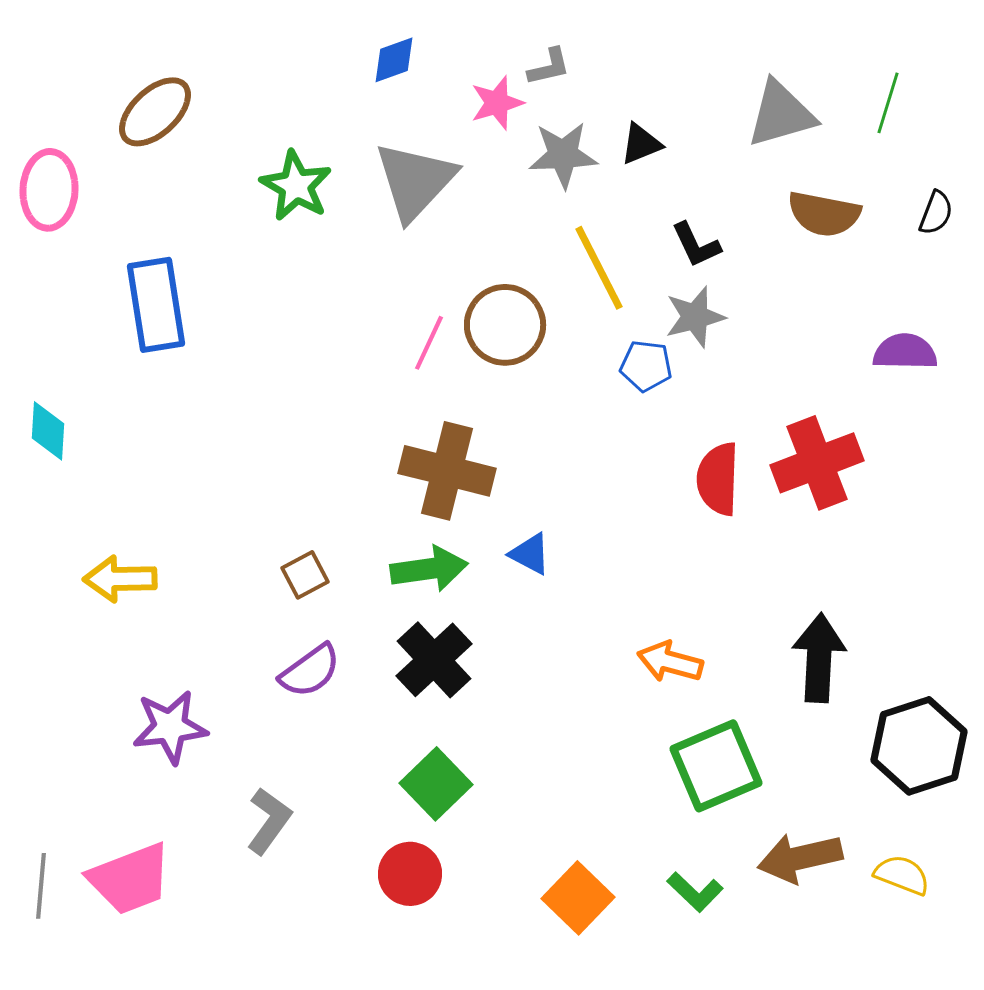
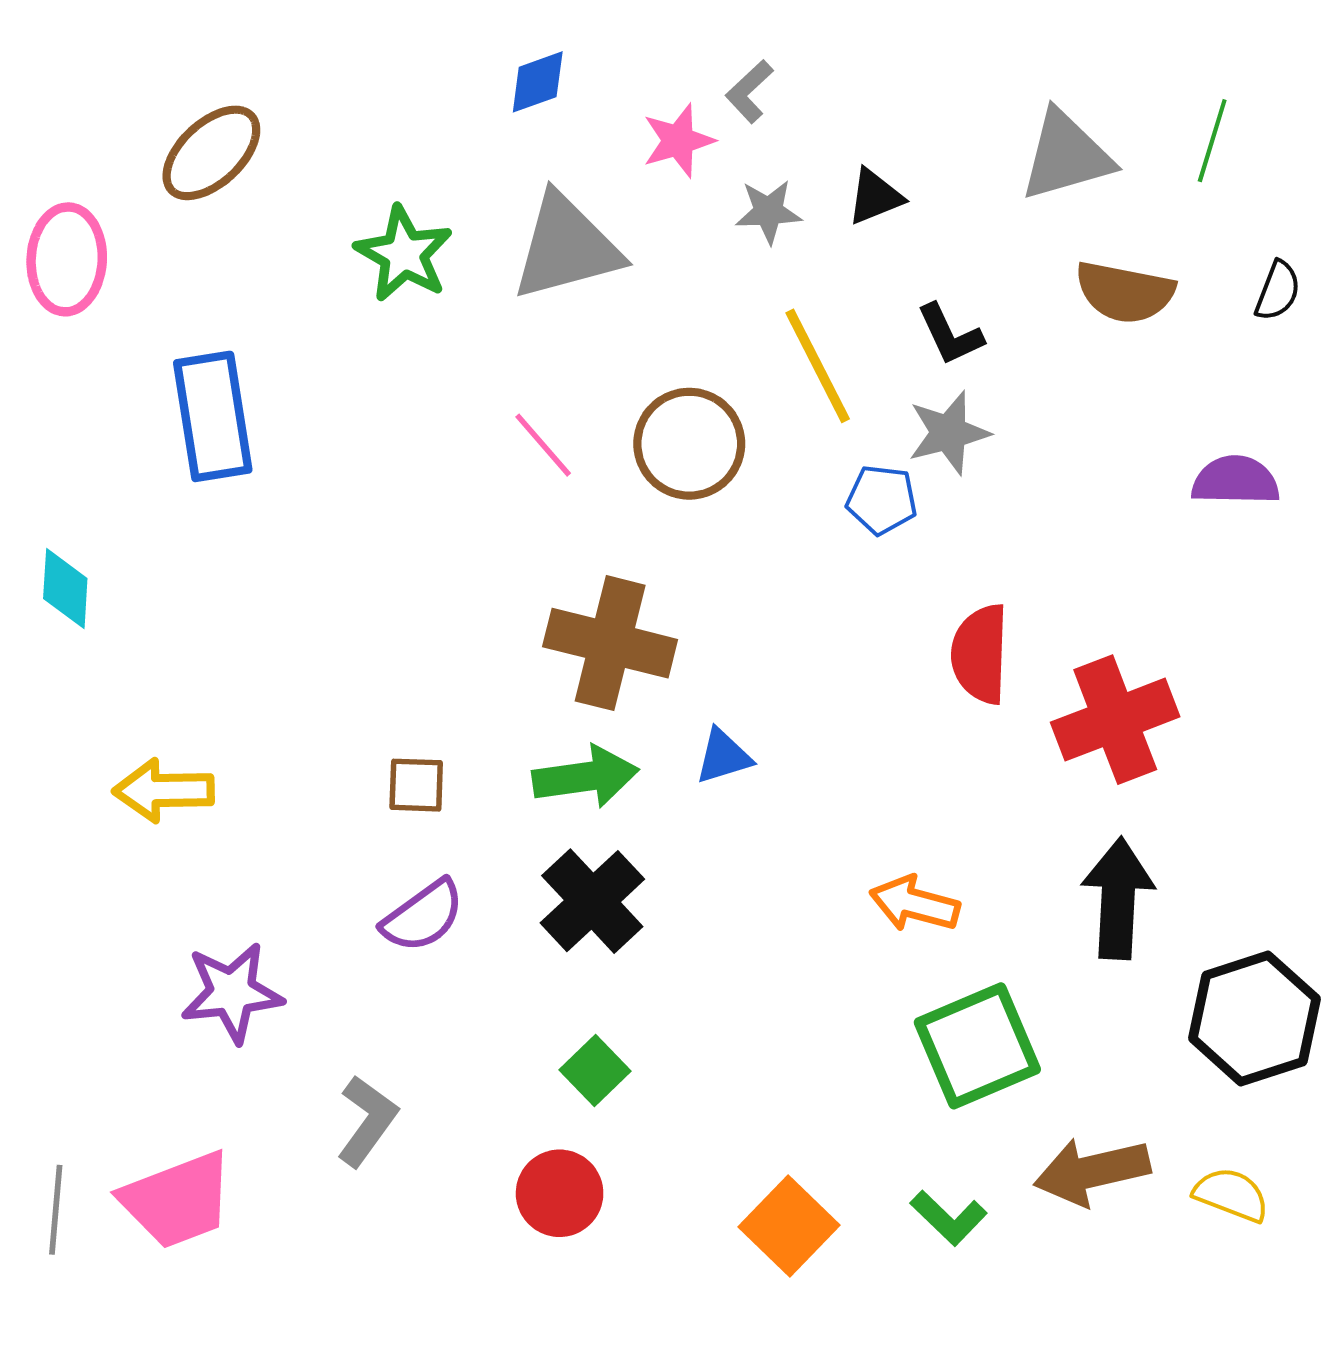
gray L-shape: (549, 67) -> (749, 91), turned 150
gray star: (563, 155) -> (768, 212), size x0.7
gray triangle: (415, 181) -> (566, 247), turned 32
pink line: (429, 343) -> (543, 445), moved, turned -66
red cross: (817, 463) -> (1115, 720), moved
blue triangle: (530, 554) -> (723, 756), turned -45
brown square: (305, 575) -> (416, 785), turned 30
green square: (436, 784) -> (595, 1070), size x0.7

